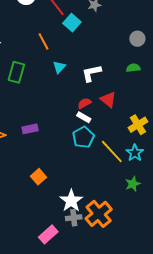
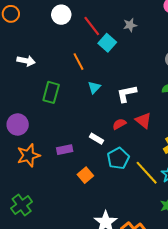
white rectangle: (84, 117) -> (97, 139), moved
orange square: (38, 177) -> (85, 175), moved

